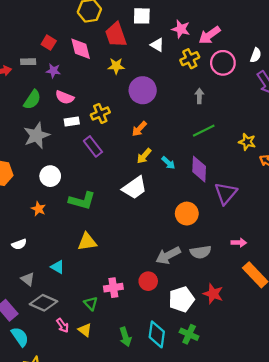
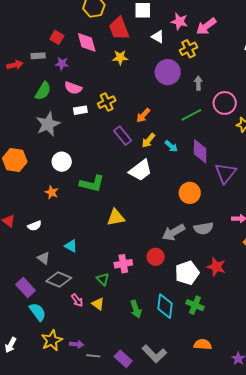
pink circle: (223, 63) -> (225, 103), moved
purple circle: (143, 90) -> (168, 72), moved
green line: (204, 131) -> (191, 115), moved
purple rectangle: (93, 146) -> (123, 136), moved
yellow triangle: (87, 242) -> (116, 217), moved

